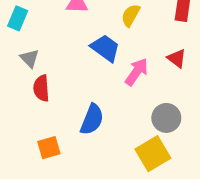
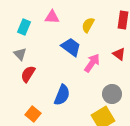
cyan rectangle: (18, 18) -> (24, 27), moved
red semicircle: (41, 88) -> (28, 74), turned 36
orange square: (49, 148) -> (33, 114), turned -35

